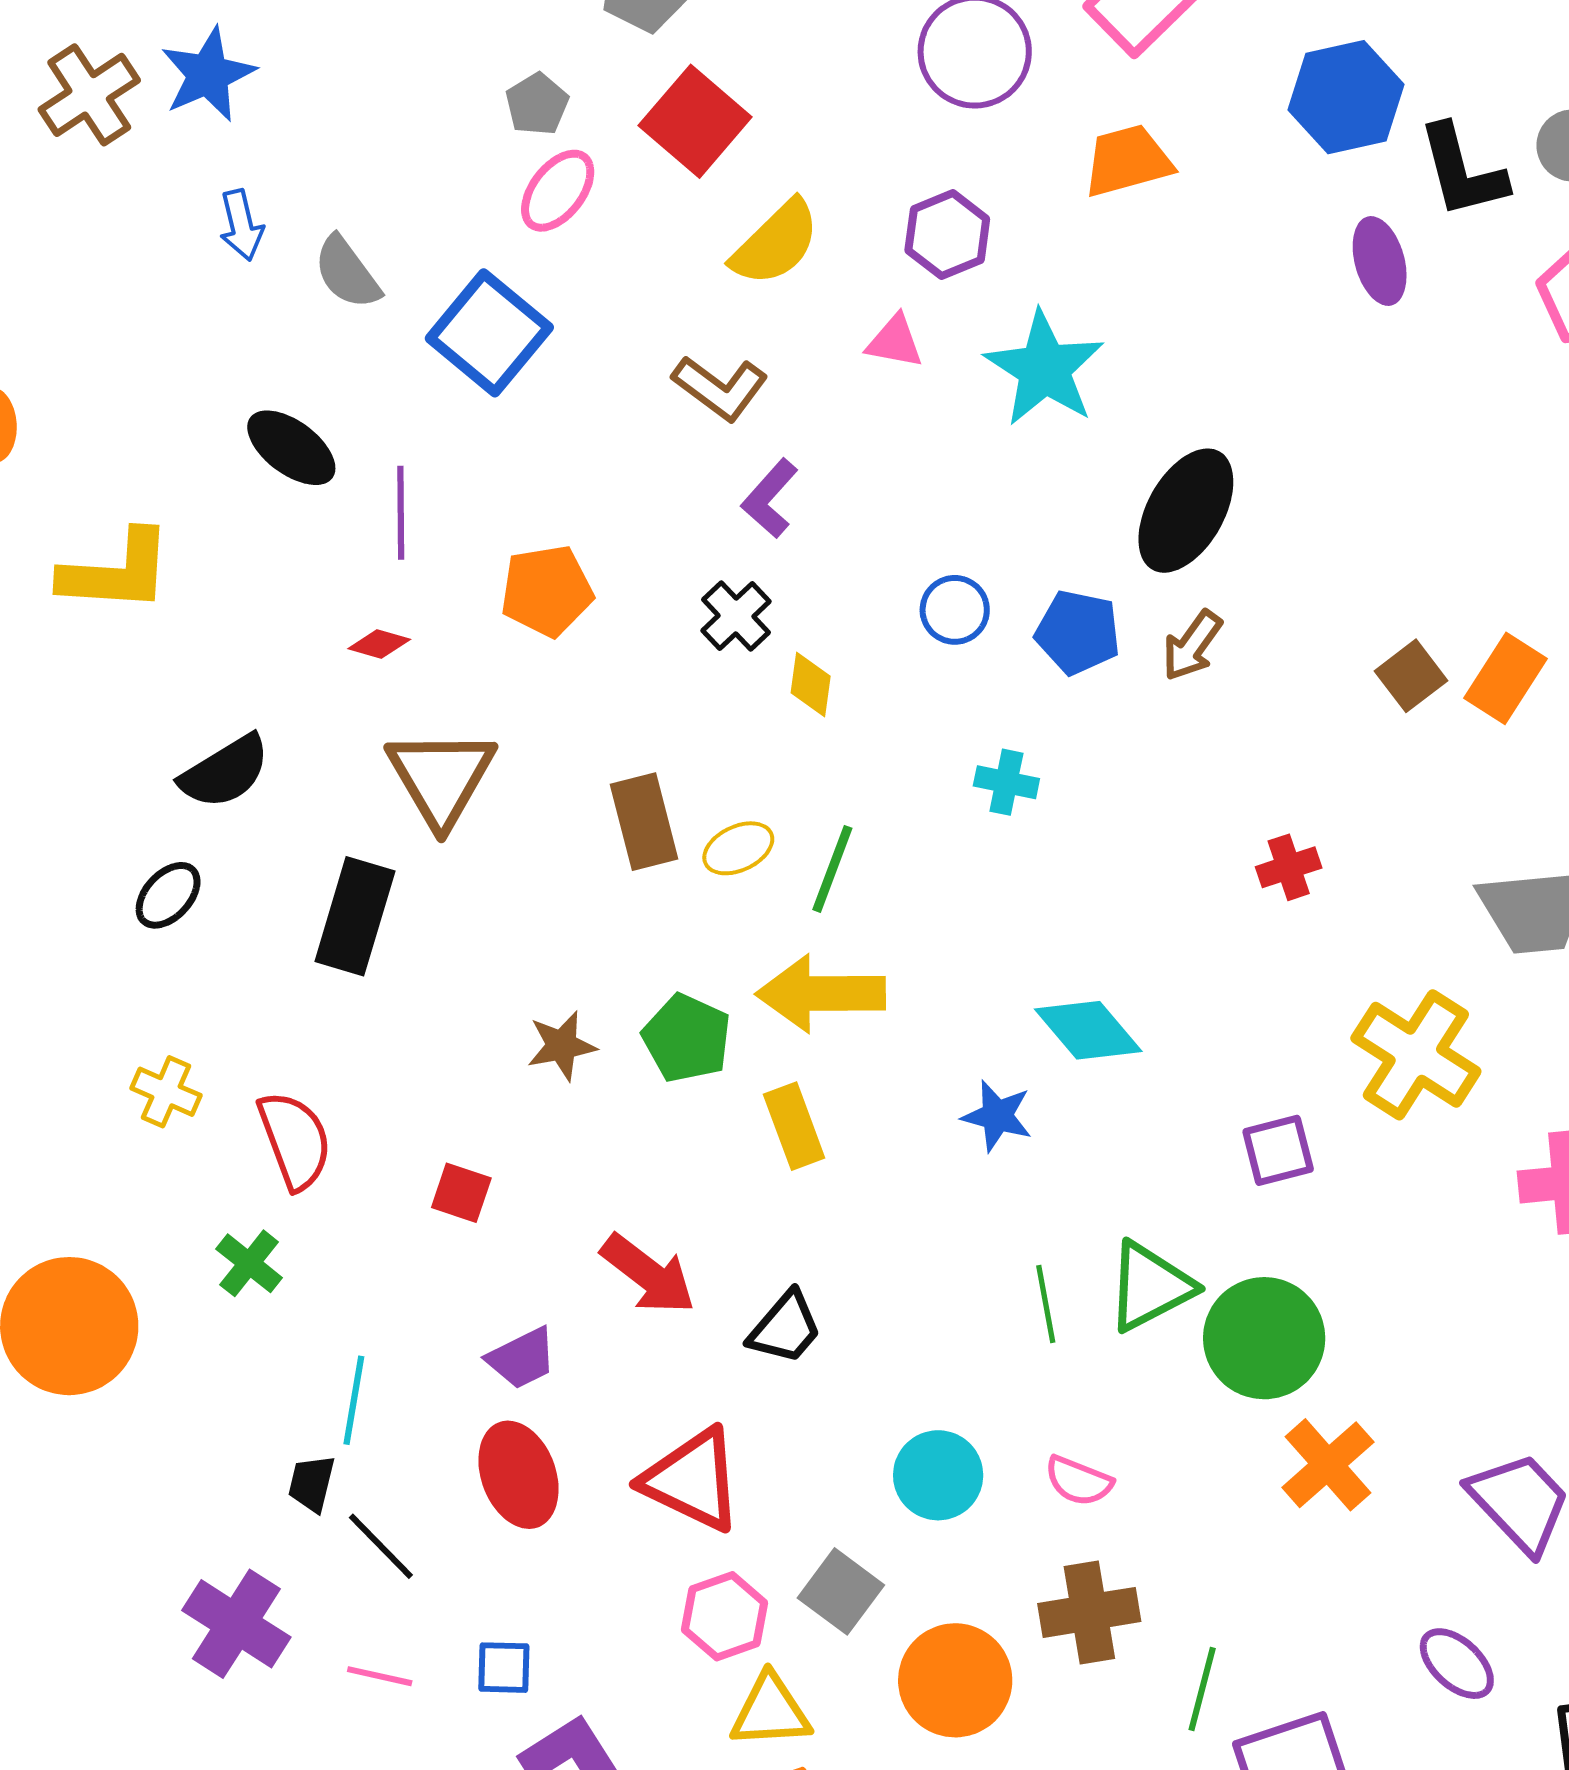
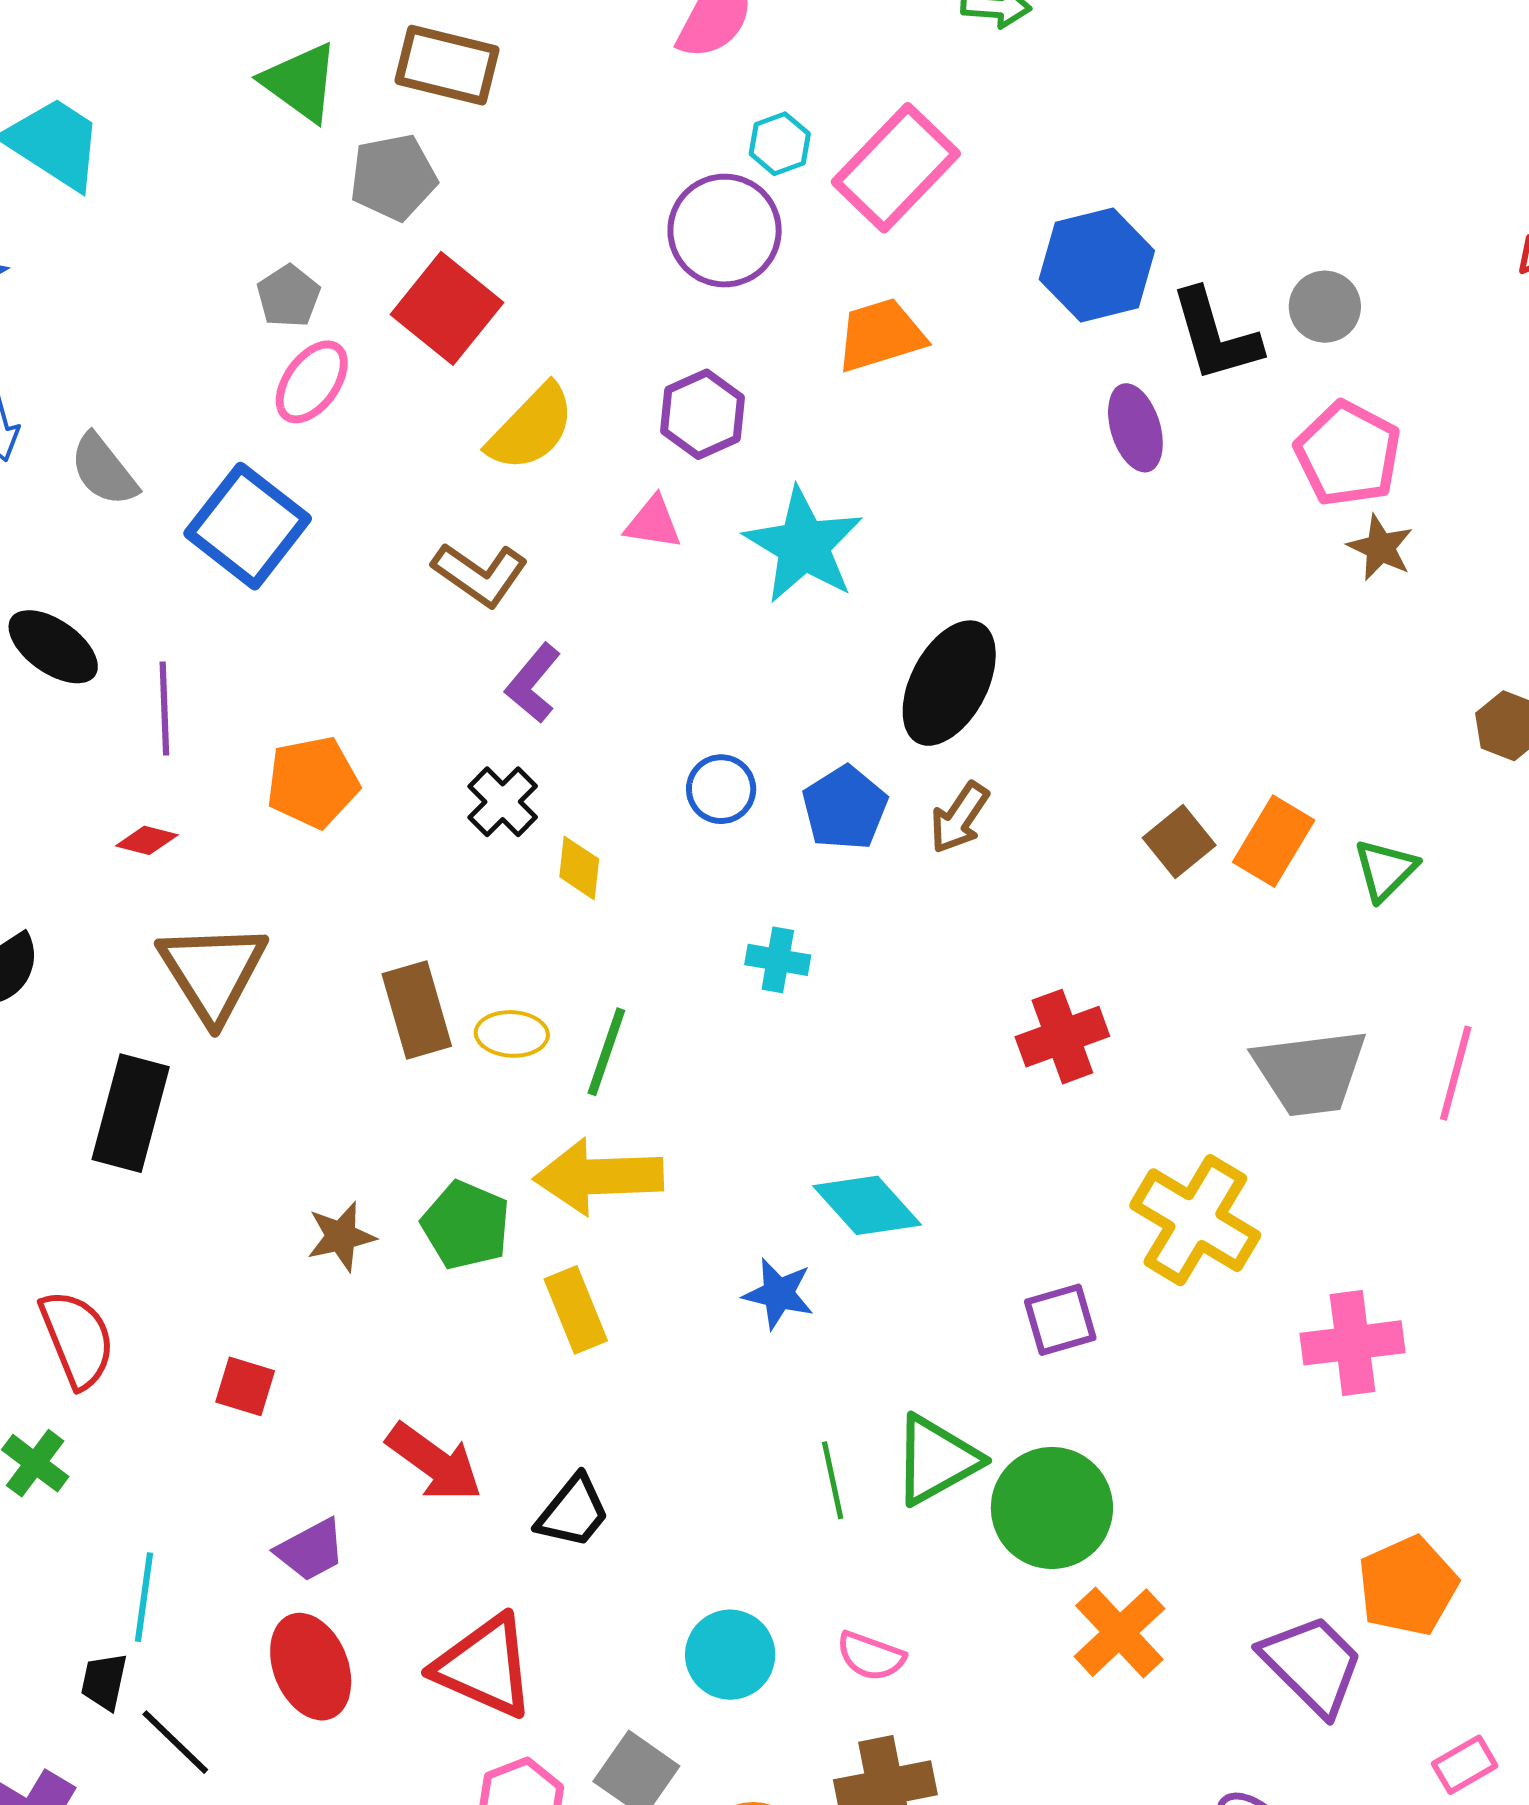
blue pentagon: (1078, 632) -> (845, 808), turned 30
yellow ellipse: (738, 848) -> (512, 1034), turned 30
red cross: (1289, 867) -> (1062, 1037), size x1.4

